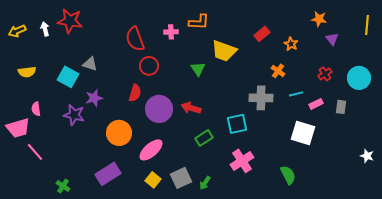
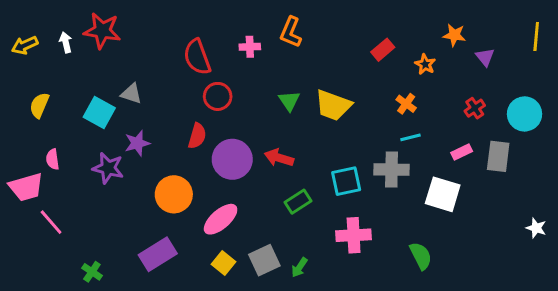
orange star: (319, 19) -> (454, 35), moved
orange L-shape: (199, 22) -> (291, 32), turned 110
yellow trapezoid: (224, 51) -> (333, 105), moved
yellow semicircle: (27, 72) -> (39, 105), turned 120
cyan line: (296, 94) -> (411, 137), moved
gray cross: (261, 98) -> (392, 170), moved
gray rectangle: (341, 107) -> (498, 156), size x1.5
pink cross: (242, 161) -> (354, 235), turned 30

